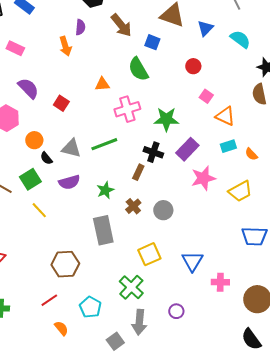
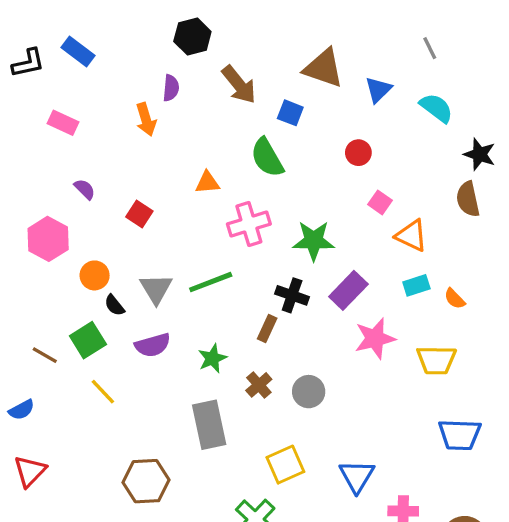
purple semicircle: (28, 88) -> (85, 189), size x0.6
gray triangle: (71, 148) -> (156, 289), turned 45
yellow trapezoid: (240, 191) -> (436, 360), turned 30

